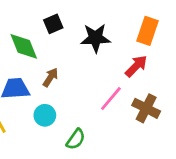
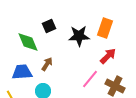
orange rectangle: (148, 31) -> (105, 28), moved

